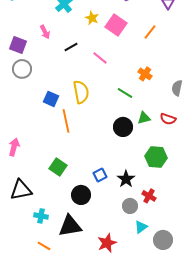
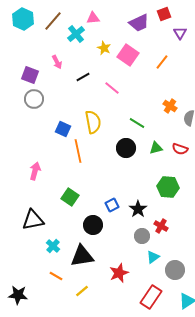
orange cross: (145, 74) -> (170, 106), moved
black circle: (123, 127) -> (126, 148), moved
pink arrow: (14, 147) -> (35, 171), moved
cyan cross: (41, 216) -> (53, 246), turned 32

